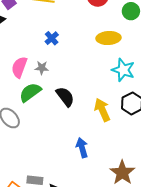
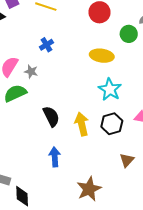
black semicircle: (65, 97) -> (51, 116), moved

